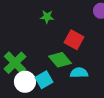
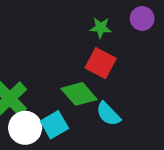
green star: (47, 17) -> (101, 28), moved
cyan semicircle: (79, 73) -> (108, 114), turned -132

